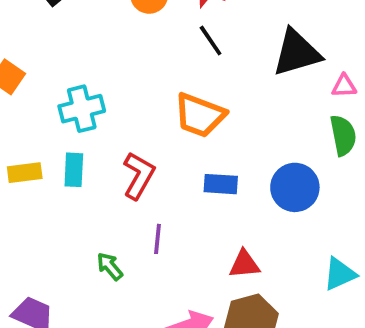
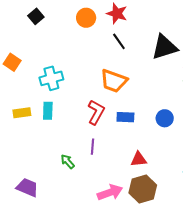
red L-shape: (139, 176) -> (96, 112), moved
blue circle: (295, 187) -> (165, 118), size x0.7

